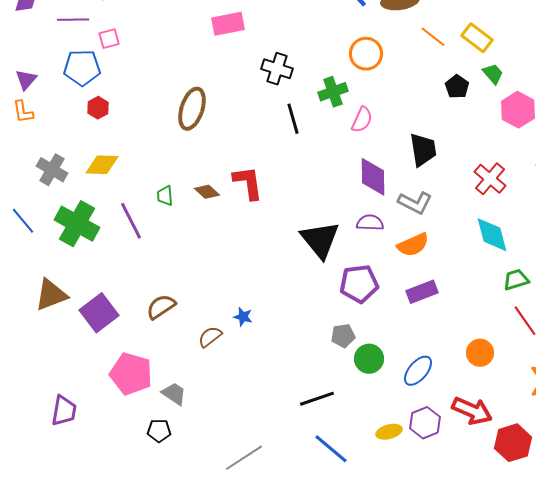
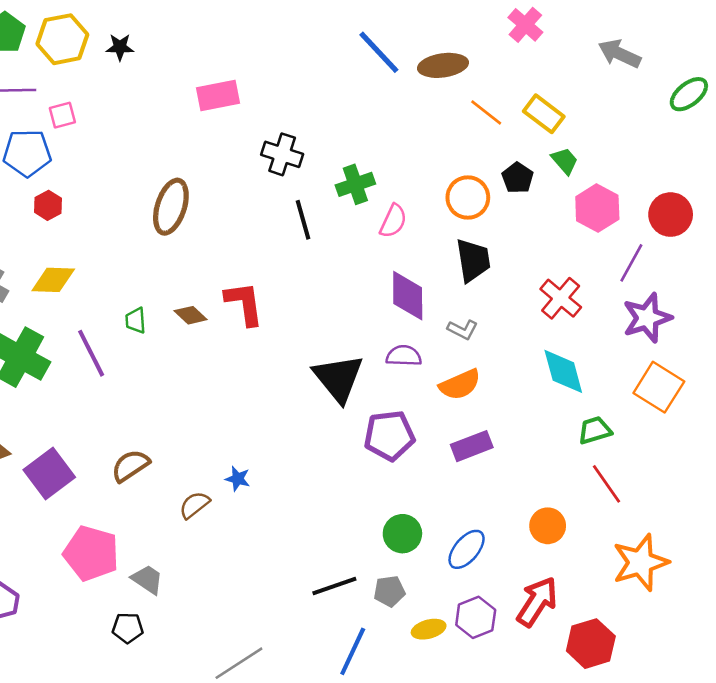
orange circle: (366, 54) -> (468, 198), moved
gray L-shape: (415, 203) -> (463, 330), size x0.7
gray pentagon: (343, 336) -> (389, 591), moved
red arrow: (472, 411) -> (537, 602), turned -81
blue line: (331, 449) -> (353, 651), turned 75

